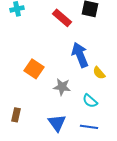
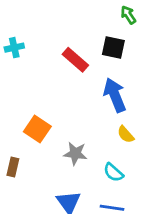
blue arrow: (80, 55) -> (115, 95), moved
brown rectangle: (16, 115) -> (13, 167), moved

